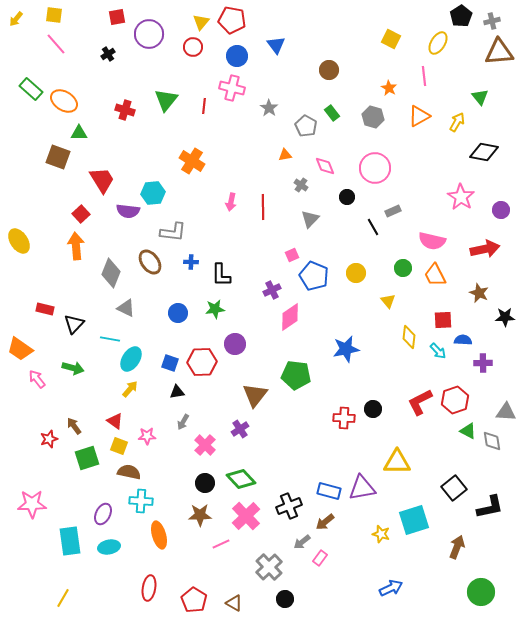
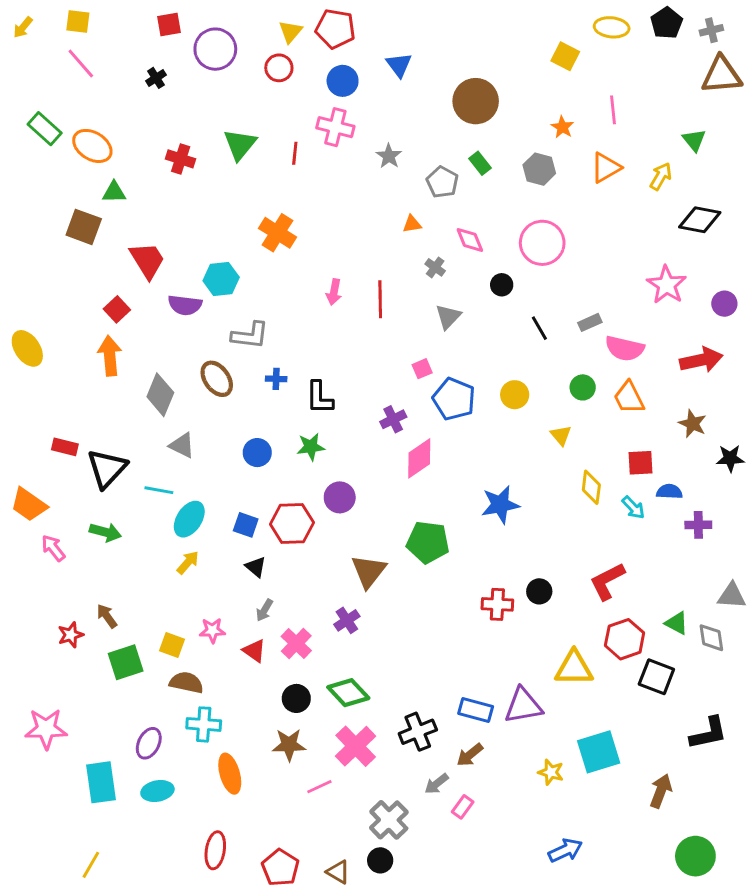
yellow ellipse: (438, 43) -> (612, 27), moved, turned 65
brown circle: (329, 70) -> (476, 101), size x1.6
gray rectangle: (393, 211) -> (590, 322), moved
black triangle: (74, 324) -> (107, 468), size x1.4
black triangle: (177, 392) -> (256, 567), turned 49
red hexagon: (455, 400) -> (625, 639), moved
red triangle: (115, 421) -> (254, 651), moved
black square: (454, 488) -> (656, 677), moved, turned -30
black circle: (285, 599) -> (380, 860), moved

